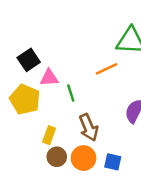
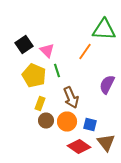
orange line: (106, 69) -> (85, 52), turned -30
pink triangle: (49, 78) -> (47, 50), moved, turned 49
yellow pentagon: (25, 99) -> (34, 76), moved

